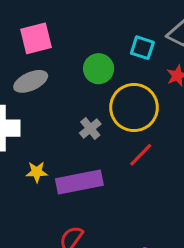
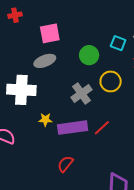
yellow circle: (134, 108) -> (111, 81), size x0.7
gray cross: (90, 129) -> (82, 93), size x1.5
red line: (141, 155) -> (102, 128), moved

